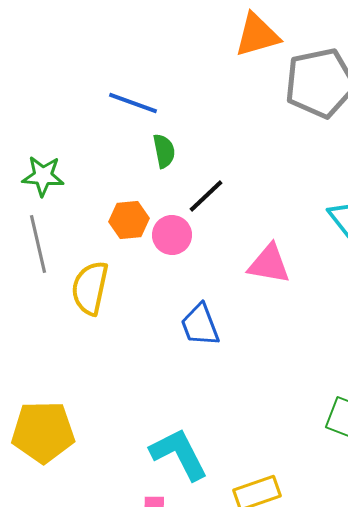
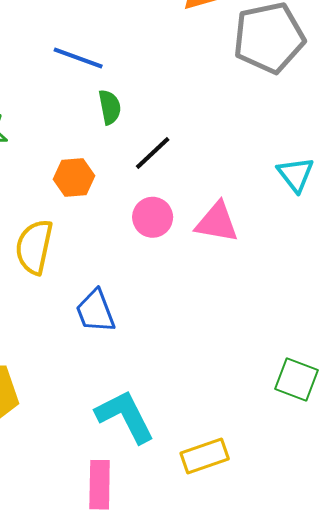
pink circle: (172, 235) -> (153, 217), moved
blue trapezoid: (200, 325) -> (95, 311), moved

